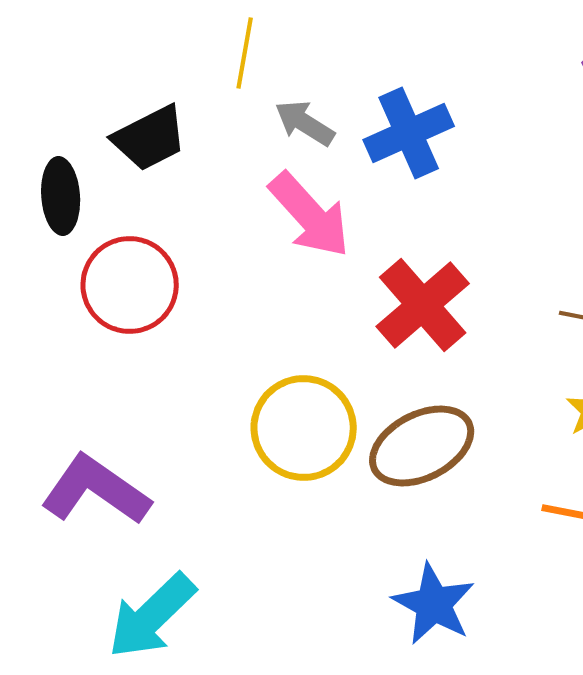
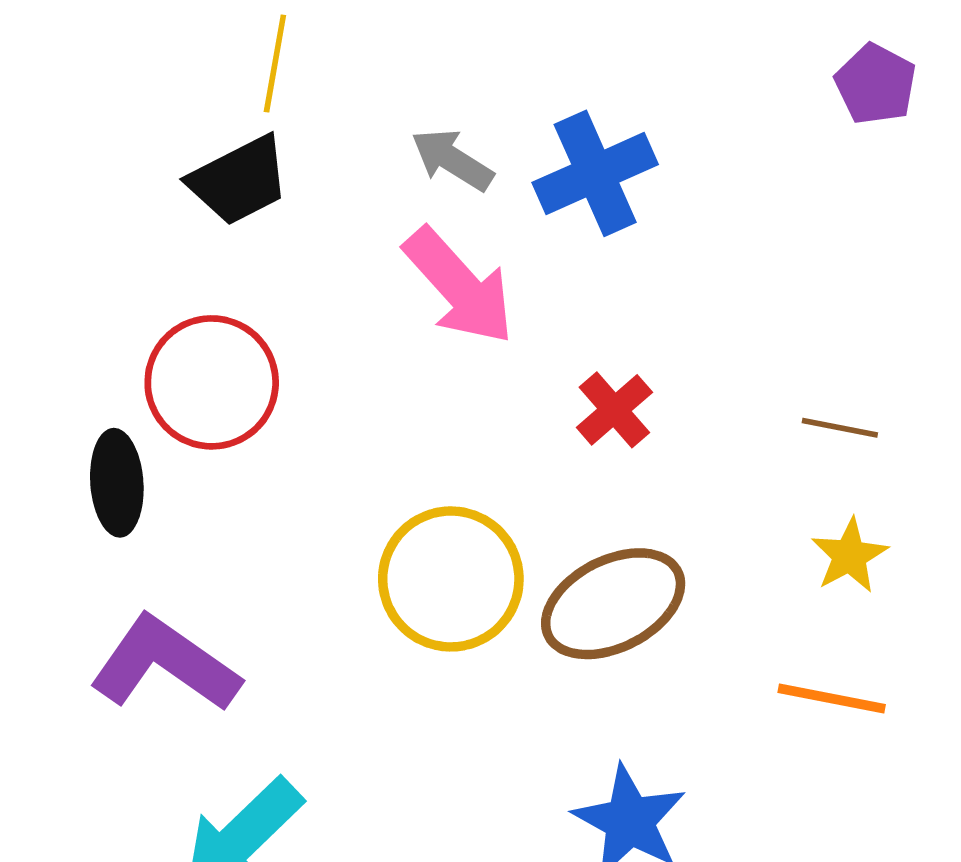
yellow line: (245, 53) -> (275, 64), moved
black ellipse: (61, 196) -> (117, 483), moved
red cross: (423, 305) -> (614, 410), size x0.6

